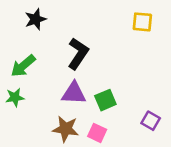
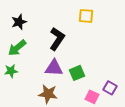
black star: (35, 19) -> (19, 22), moved
yellow square: (142, 22) -> (86, 16), moved
pink square: (97, 133) -> (92, 97), moved

